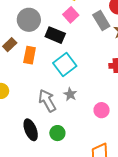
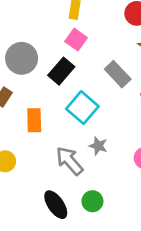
gray rectangle: (101, 20) -> (118, 74), moved
black rectangle: (55, 35) -> (61, 71), turned -60
orange rectangle: (30, 55) -> (34, 120), moved

